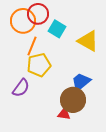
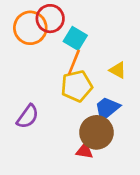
yellow triangle: (88, 41) -> (118, 70), moved, size x0.6
orange line: (32, 46) -> (74, 62), moved
yellow pentagon: (39, 65) -> (77, 86), moved

